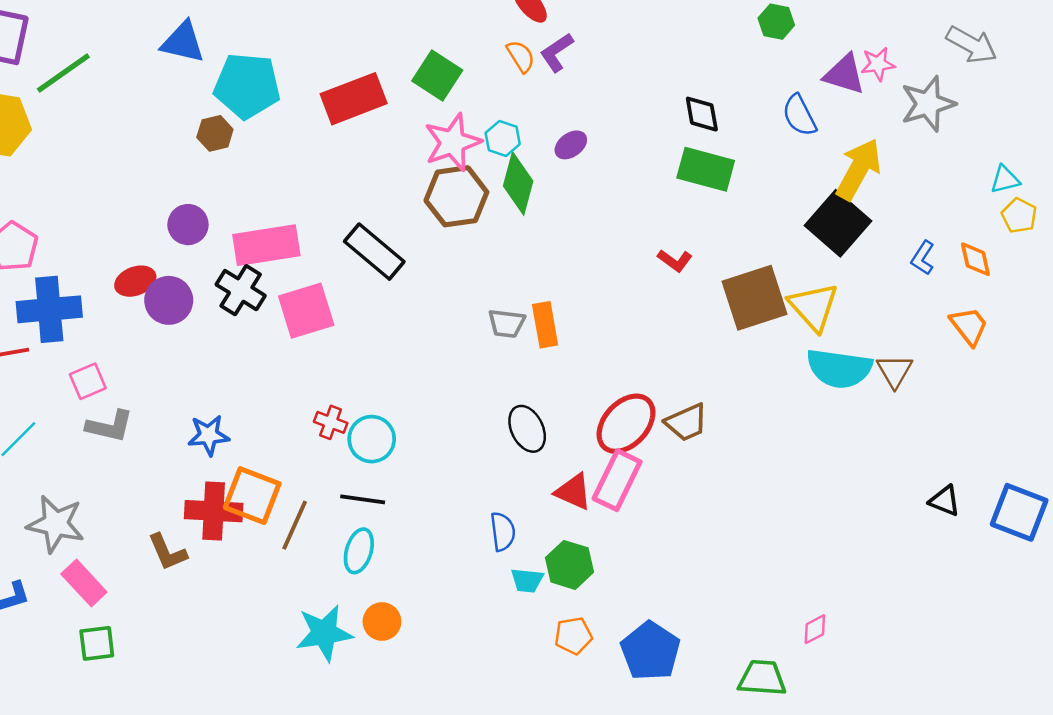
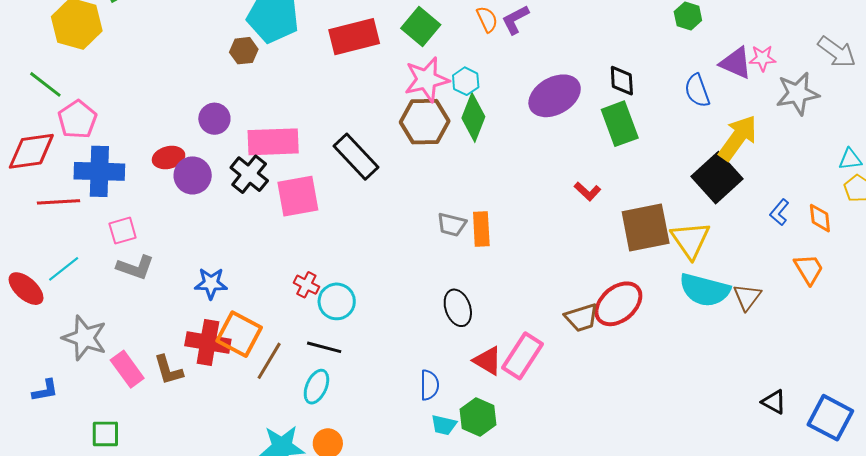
purple ellipse: (571, 145) -> (555, 96), moved, size x2.0
green rectangle: (706, 169) -> (620, 124), turned 48
red ellipse: (626, 424) -> (618, 304), moved
pink rectangle: (84, 583) -> (127, 369), moved

